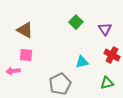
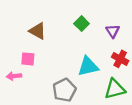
brown triangle: (25, 30) -> (38, 31), moved
cyan triangle: (82, 62) -> (88, 66), size x1.5
green triangle: (107, 83) -> (115, 89), size x1.5

